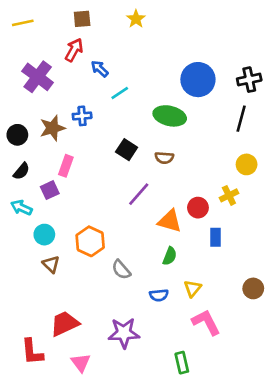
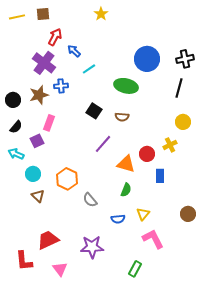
brown square: (82, 19) -> (43, 14), moved
purple cross: (38, 77) -> (44, 63), moved
green rectangle: (182, 363) -> (135, 269), turned 42

